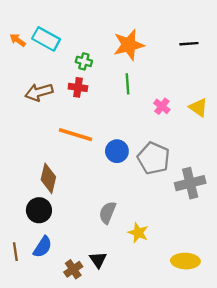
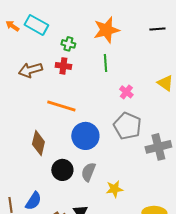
pink cross: (162, 106) -> (126, 92), moved
blue circle: (117, 151) -> (85, 136), moved, size x1.4
black circle: (39, 210) -> (62, 170), moved
yellow star: (138, 233) -> (114, 189), turned -30

